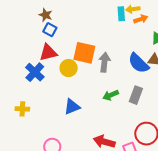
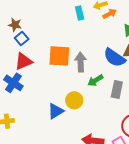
cyan rectangle: (121, 14) -> (80, 13), moved
blue square: (50, 30) -> (22, 38), turned 32
yellow circle: (69, 68) -> (74, 100), moved
green arrow: (111, 95) -> (95, 80), moved

